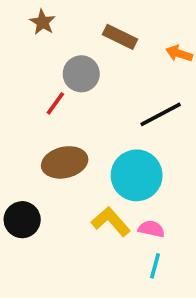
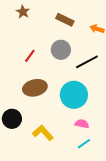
gray circle: (81, 74) -> (61, 50), moved
yellow L-shape: (111, 222) -> (43, 133), moved
cyan line: (155, 266) -> (84, 144), turned 40

